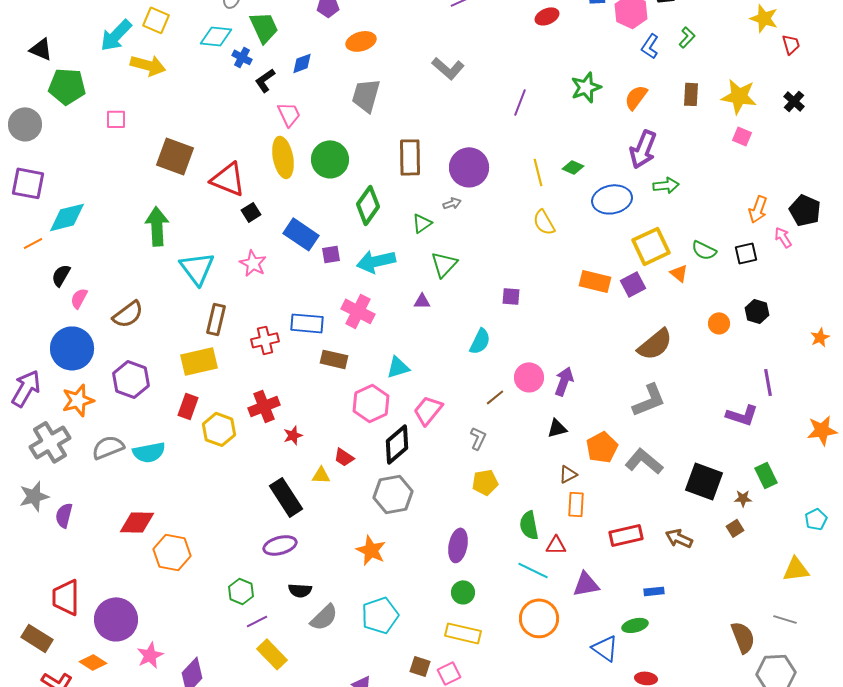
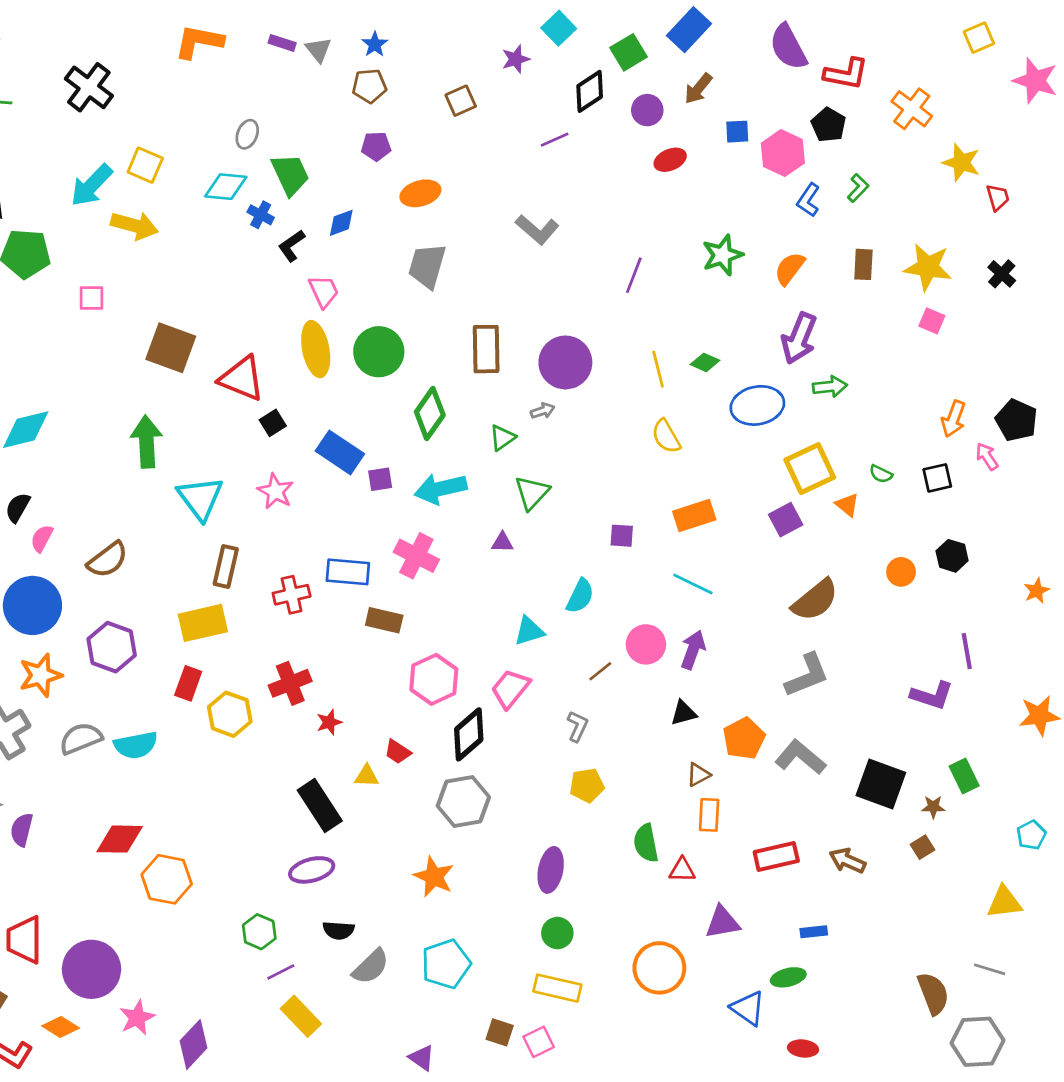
green semicircle: (704, 250) -> (881, 474), size x0.7
orange rectangle: (595, 281) -> (694, 516), moved, turned -32
cyan triangle: (398, 367) -> (529, 631), moved
cyan line: (533, 570) -> (693, 584), moved

